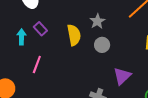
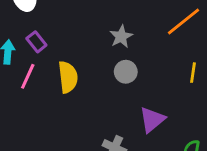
yellow semicircle: (74, 35) -> (68, 77), moved
pink line: (37, 64) -> (28, 76), moved

